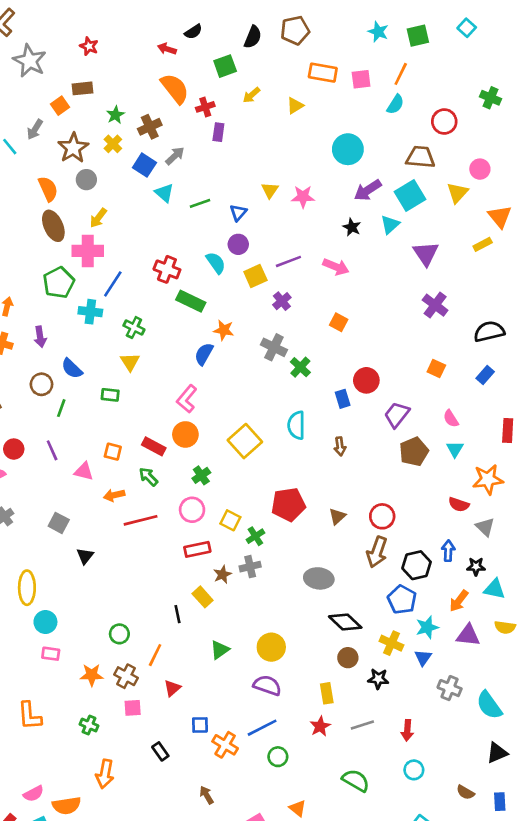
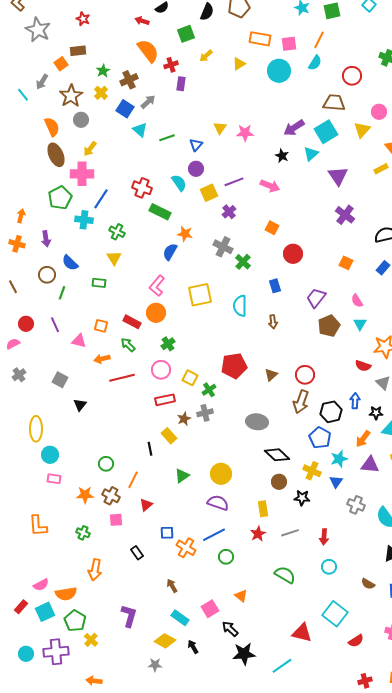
cyan circle: (348, 149) -> (279, 71), moved
red circle: (366, 380) -> (293, 254), moved
yellow square: (245, 441) -> (200, 295), moved, turned 30

